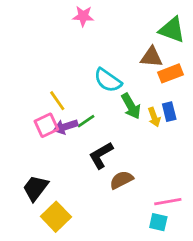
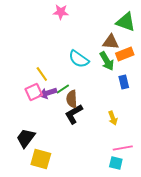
green arrow: (131, 106) -> (107, 61), moved
yellow arrow: (154, 117) -> (113, 118), moved
brown semicircle: (121, 180) -> (72, 99), moved, turned -66
yellow square: (56, 217) -> (41, 159), turned -30

